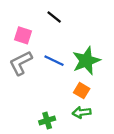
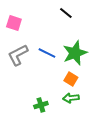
black line: (54, 17) -> (66, 13), moved
pink square: (23, 35) -> (14, 23), moved

